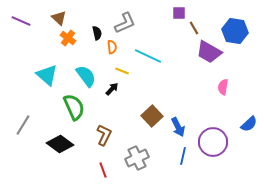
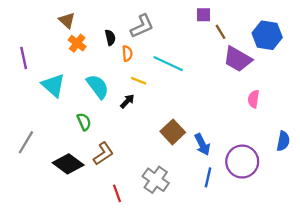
purple line: (21, 21) -> (24, 58), moved, turned 54
green semicircle: (74, 107) -> (84, 122), size x0.6
blue semicircle: (249, 124) -> (283, 141), turned -36
brown L-shape: (104, 135) -> (103, 154), moved, turned 30
gray cross: (137, 158) -> (156, 180), turned -30

